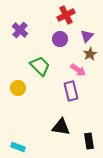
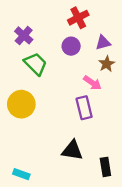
purple triangle: (87, 36) -> (103, 43), turned 32
green trapezoid: (40, 66) -> (36, 64), moved
yellow circle: (18, 88) -> (21, 104), size x1.5

